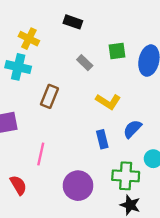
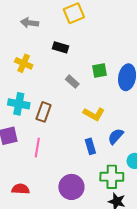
cyan cross: (18, 67) -> (19, 104), moved
pink line: (41, 154) -> (37, 148), moved
red semicircle: (18, 185) -> (20, 189), turned -54

